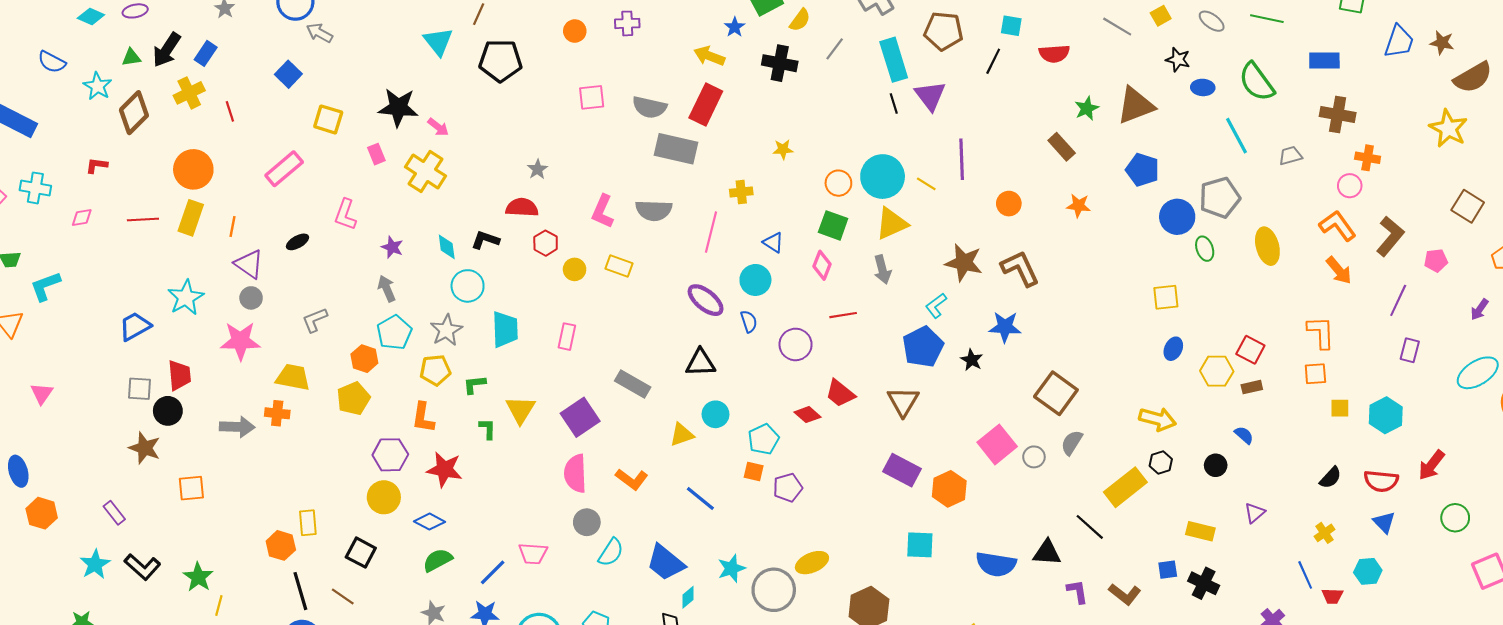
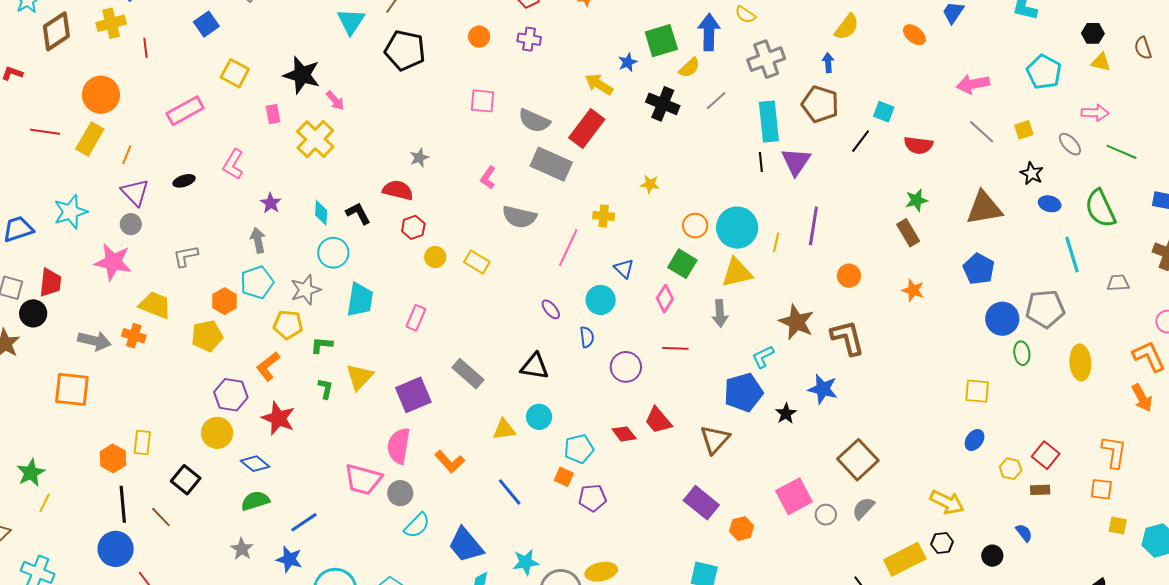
green star: (1087, 108) -> (917, 200), moved
yellow line: (926, 184) -> (776, 242), turned 60
pink L-shape: (603, 211) -> (488, 178), moved, size x0.7
black L-shape: (485, 240) -> (358, 213), turned 32
purple ellipse: (706, 300) -> (551, 309), size x0.6
yellow hexagon: (1217, 371) -> (1011, 469), size x0.7
orange L-shape: (423, 418) -> (268, 366), turned 32
orange square: (191, 488) -> (72, 389), moved, size x1.4
orange hexagon: (949, 489) -> (742, 529), size x0.7
pink trapezoid: (533, 554) -> (363, 479), moved, size x1.4

